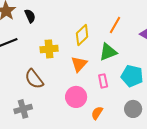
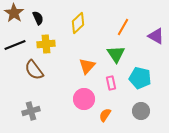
yellow diamond: (82, 35) -> (78, 23), moved
yellow cross: (49, 49) -> (46, 44), moved
green triangle: (108, 52) -> (116, 54), turned -42
brown semicircle: (34, 79) -> (34, 70), moved

